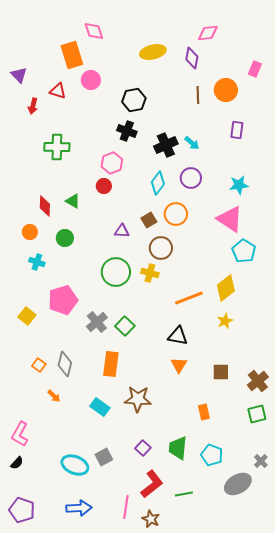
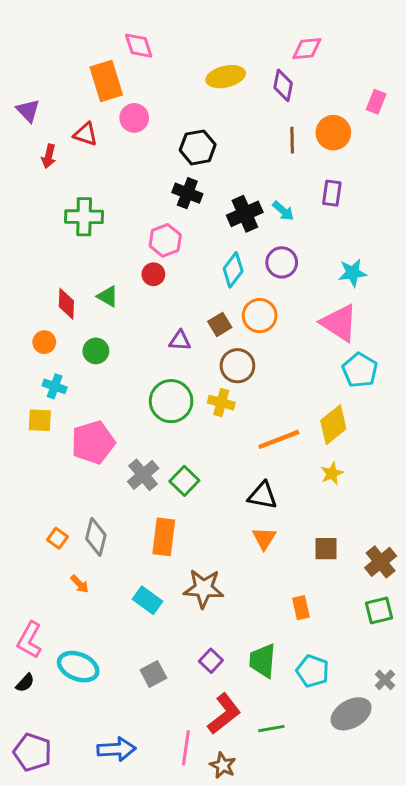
purple rectangle: (237, 130) -> (332, 193), moved
yellow square: (27, 316) -> (40, 420), moved, turned -36
cyan ellipse: (75, 465) -> (78, 667), moved

